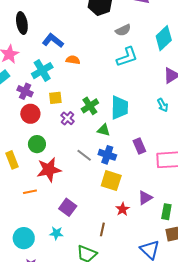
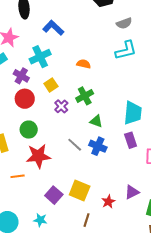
orange semicircle: (73, 60) -> (84, 64), moved
yellow square: (55, 98) -> (51, 85), turned -32
cyan trapezoid: (119, 108) -> (133, 113), moved
yellow square: (111, 181) -> (80, 190), moved

